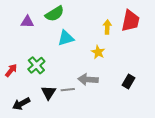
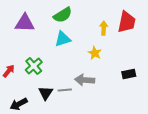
green semicircle: (55, 14) -> (63, 15), moved
purple triangle: (27, 22) -> (25, 23), size x1.5
black rectangle: (128, 81) -> (129, 74), moved, turned 48

